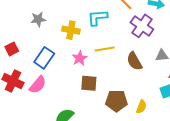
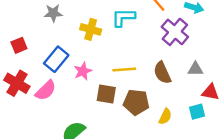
yellow line: (105, 49) -> (124, 70), moved
pink star: (80, 58) -> (83, 71), moved
brown pentagon: (116, 101) -> (136, 102), moved
yellow semicircle: (141, 107) -> (165, 116), moved

